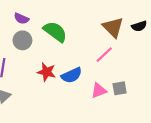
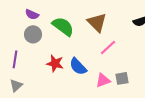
brown triangle: (113, 27) -> (97, 22), moved
blue semicircle: (72, 75) -> (78, 66), turned 72

